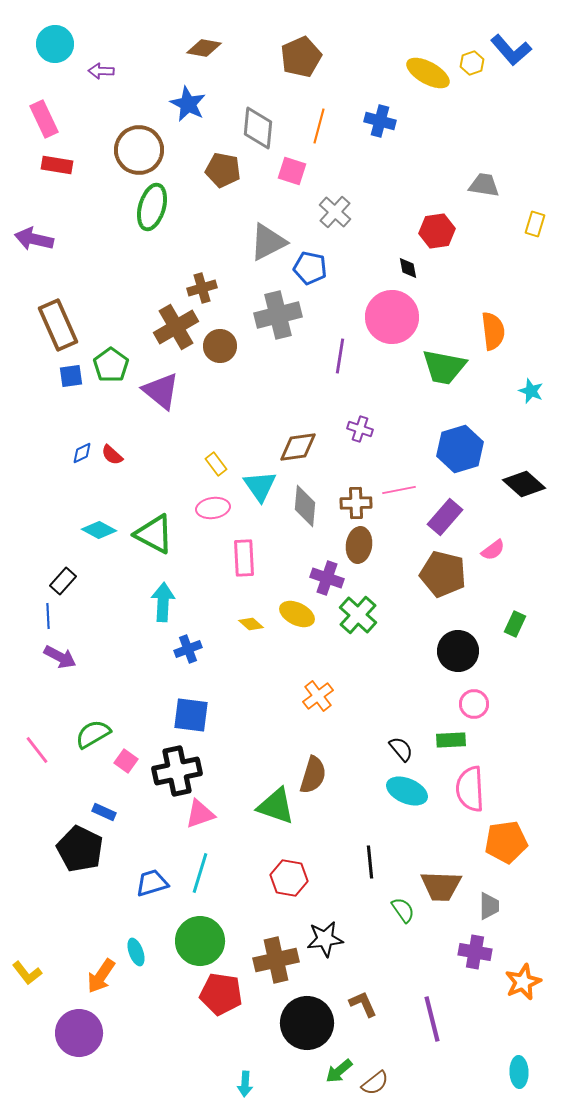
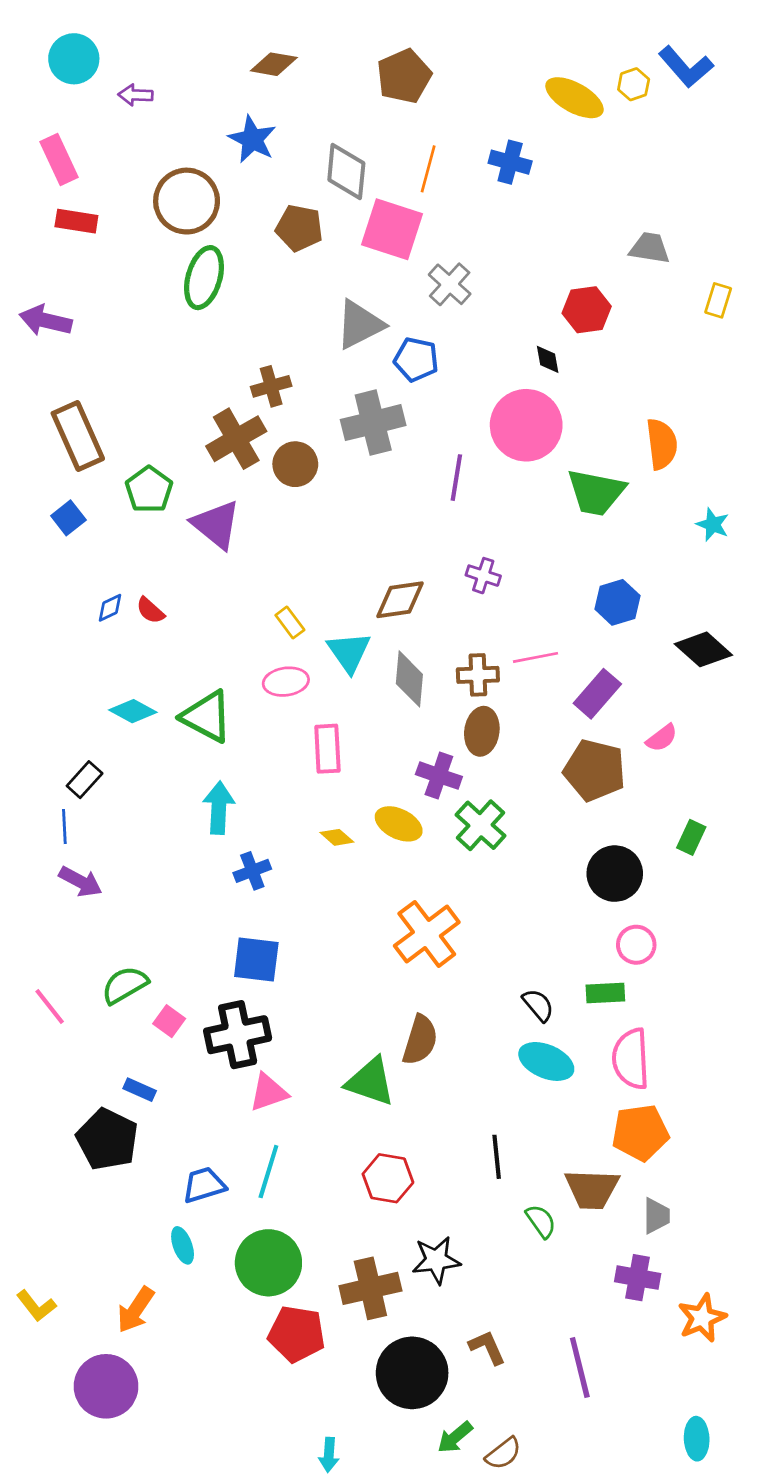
pink square: (292, 171) -> (392, 229), size x1.6
blue square: (71, 376) -> (68, 518), moved, turned -30
blue hexagon: (460, 449) -> (617, 602), size x0.7
orange cross: (318, 696) -> (427, 934), size x1.6
orange pentagon: (506, 842) -> (640, 1133), moved
cyan ellipse: (136, 952) -> (183, 1245), moved

